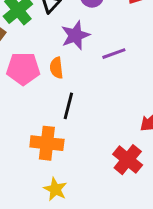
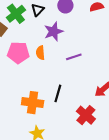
purple line: (114, 54) -> (74, 57), moved
black line: (68, 106) -> (58, 93), moved

